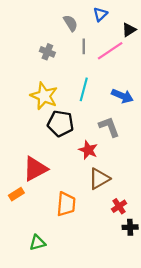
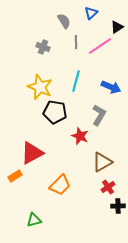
gray L-shape: (109, 127) -> (99, 115), turned 50
brown triangle: (99, 179) -> (102, 162), moved
orange trapezoid: (66, 204) -> (60, 185), turned 40

